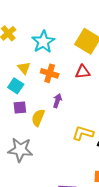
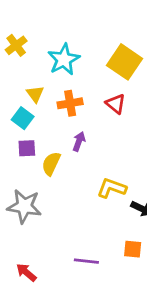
red triangle: (83, 72) -> (116, 104), turned 42
orange cross: (50, 73) -> (70, 103), turned -30

